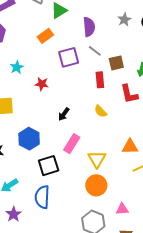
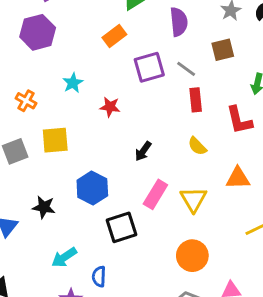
gray line: (95, 51) -> (186, 69), moved
brown square: (116, 63) -> (223, 50), moved
orange triangle: (130, 147) -> (238, 178), moved
yellow triangle: (97, 159) -> (194, 199), moved
blue semicircle: (42, 197) -> (99, 277), moved, size x0.6

